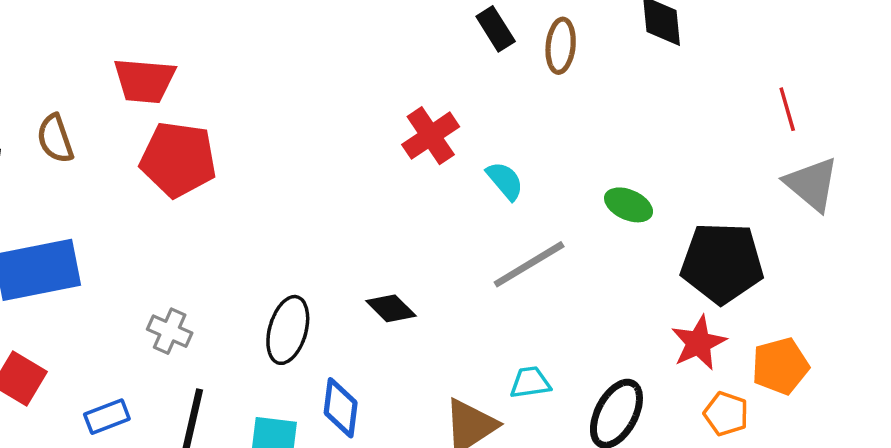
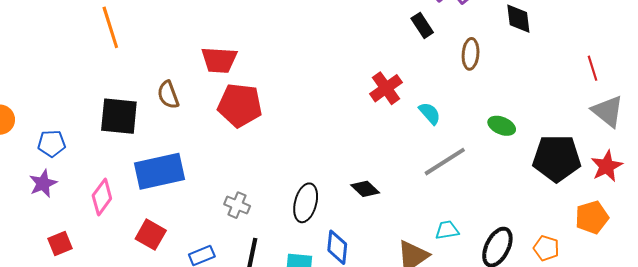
brown ellipse: (561, 46) -> (471, 54), moved
red star: (699, 343) -> (607, 166), moved
orange pentagon: (726, 414) -> (546, 248), moved

